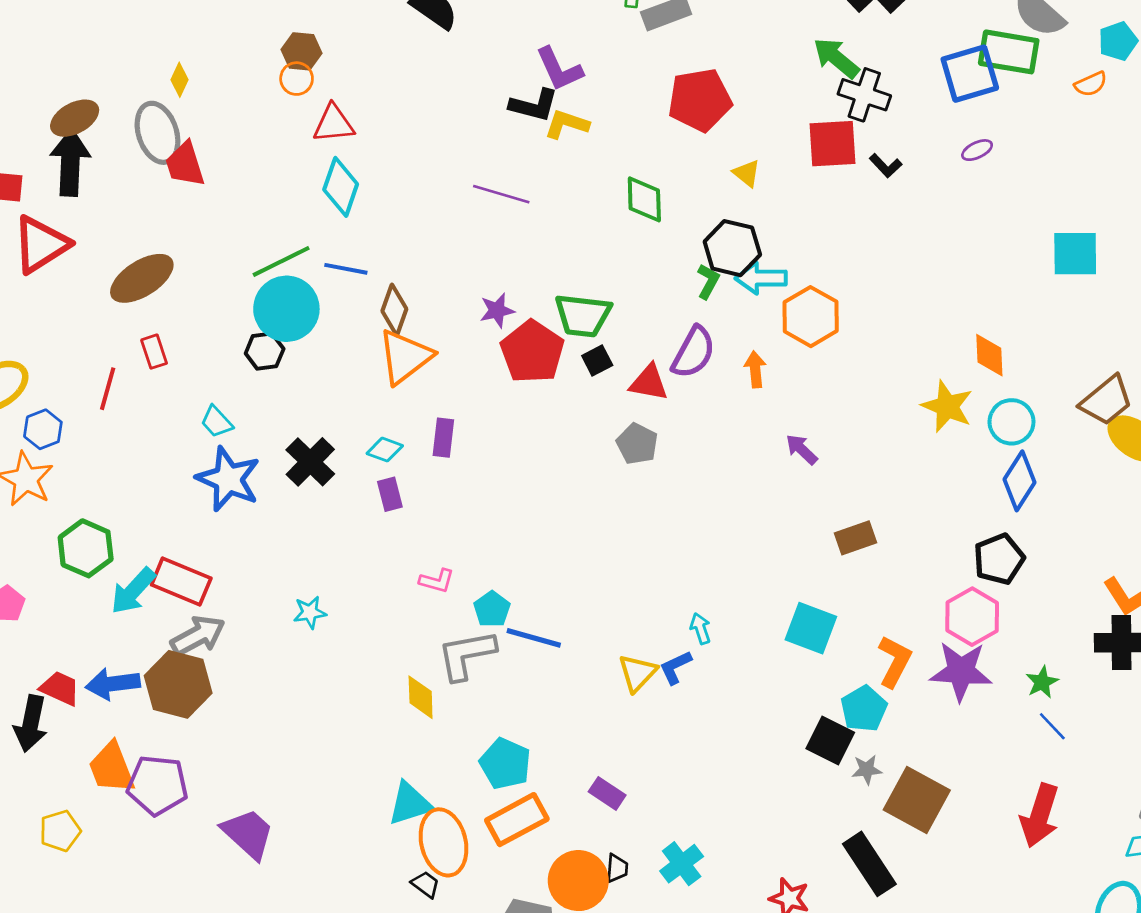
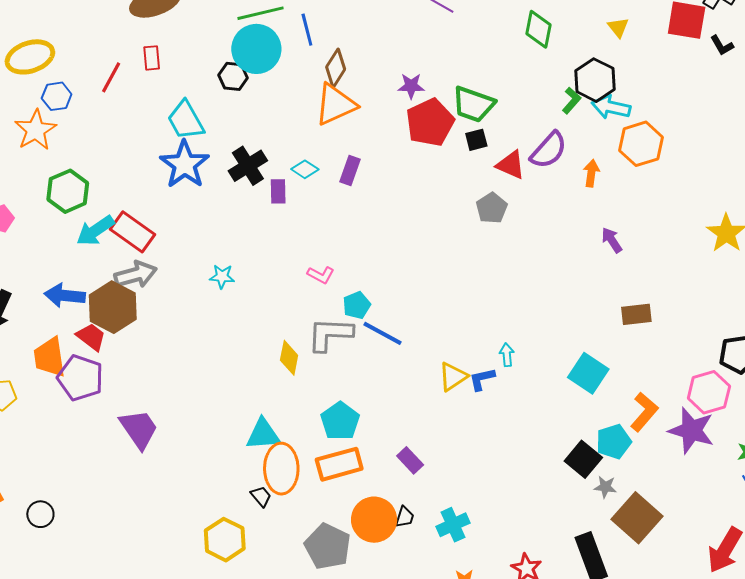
blue line: (346, 269) -> (307, 30), turned 52
cyan trapezoid: (217, 422) -> (186, 120), size x1.6
purple rectangle: (390, 494) -> (278, 191), moved
red trapezoid: (60, 688) -> (91, 337), moved

